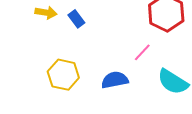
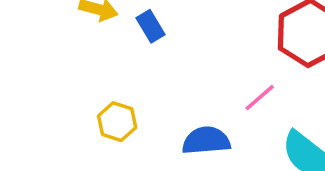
yellow hexagon: (63, 75) -> (117, 122), size x0.7

